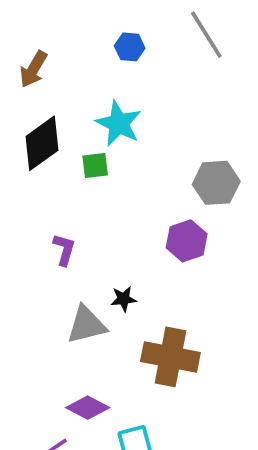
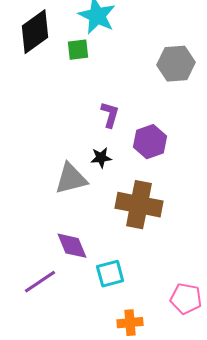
purple hexagon: (187, 241) -> (150, 142), moved
purple L-shape: (64, 249) -> (110, 115), moved
purple diamond: (88, 408) -> (72, 246), turned 40

